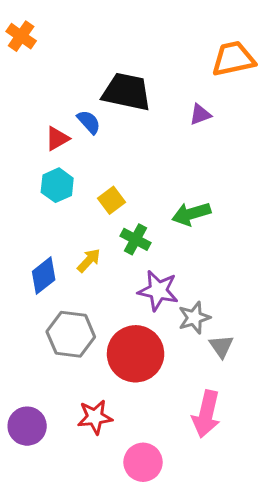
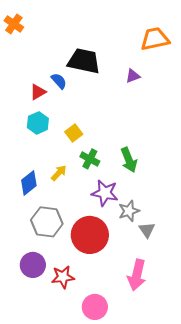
green arrow: (191, 214) -> (129, 160), moved, turned -95
purple circle: (27, 426) -> (33, 265), moved

